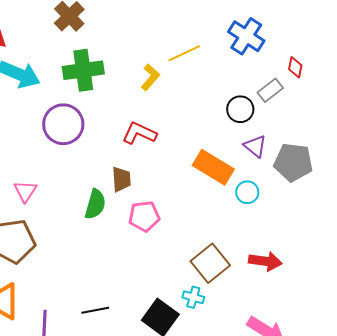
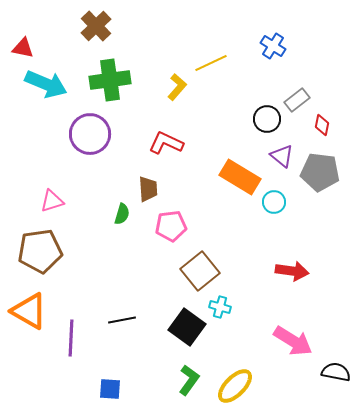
blue cross: (246, 36) -> (273, 46), size x0.7
red diamond: (295, 67) -> (322, 125), moved
pink triangle: (25, 191) -> (52, 201), turned 40
green semicircle: (95, 204) -> (122, 214), size x0.7
brown square: (210, 263) -> (200, 271), moved

